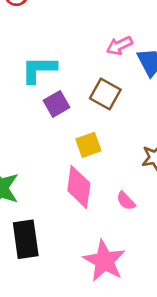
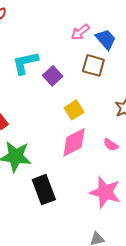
brown square: (105, 94) -> (93, 65), moved
purple square: (57, 104) -> (53, 76), moved
pink diamond: (79, 187) -> (74, 142), turned 68

